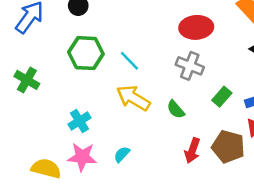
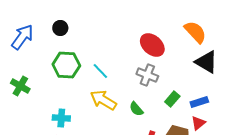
red ellipse: (196, 27) -> (152, 45), turned 45
cyan cross: (80, 121) -> (61, 118), turned 36

